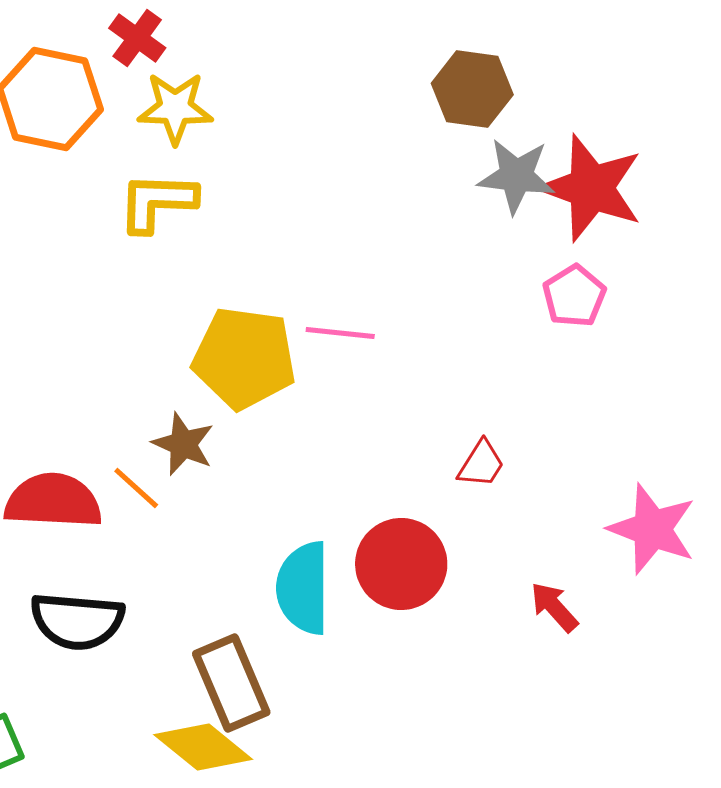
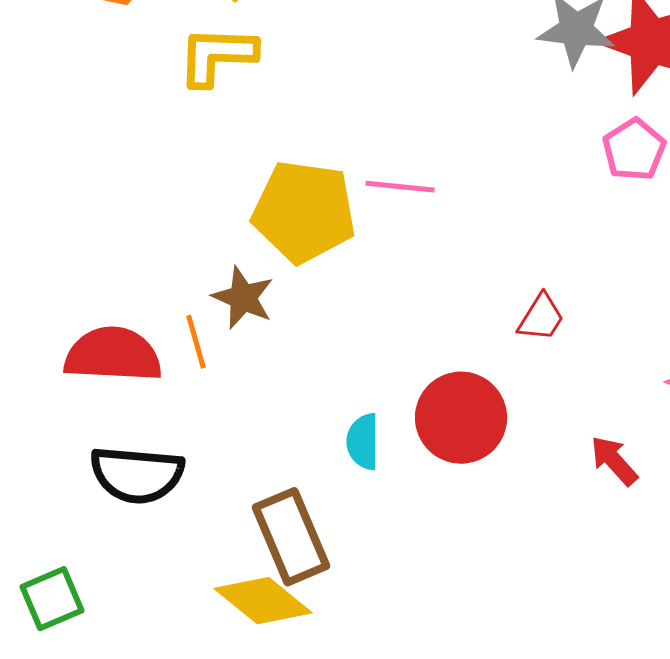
orange line: (136, 488) -> (196, 342), turned 32
cyan semicircle: (303, 588) -> (363, 442), size x0.6

